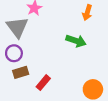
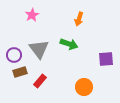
gray triangle: (17, 27) -> (39, 49), moved

